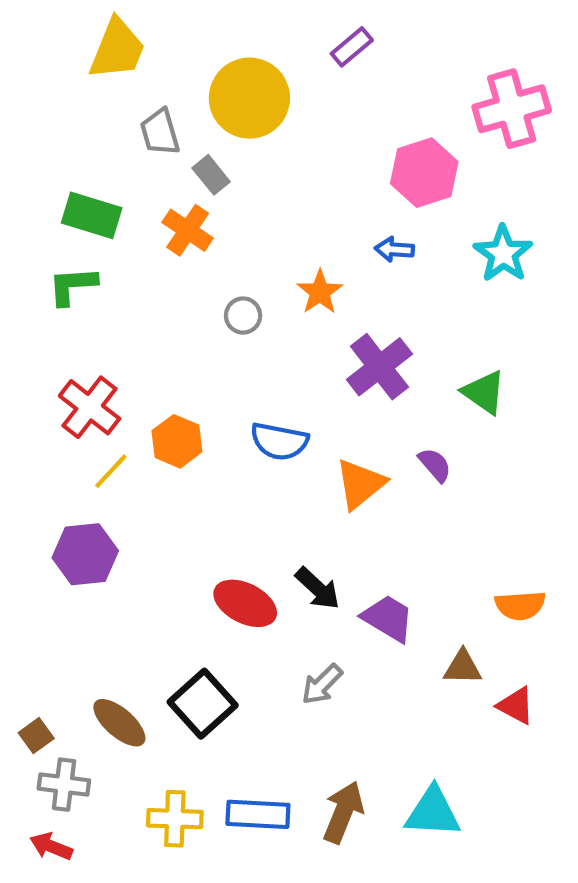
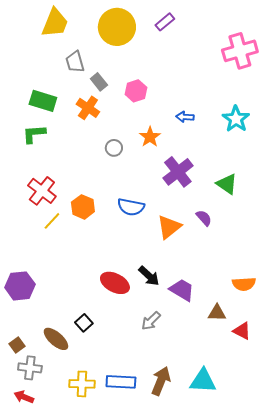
yellow circle: (249, 98) -> (117, 27), moved
pink hexagon: (424, 173) -> (136, 91), moved, size x0.7
purple hexagon: (85, 554) -> (20, 286), moved
black square: (203, 704) -> (84, 323), moved, size x0.6

